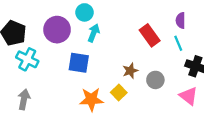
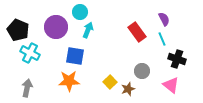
purple semicircle: (181, 20) -> (164, 19), turned 152
brown star: (130, 71) -> (128, 89), moved
orange star: (91, 99) -> (69, 81), moved

